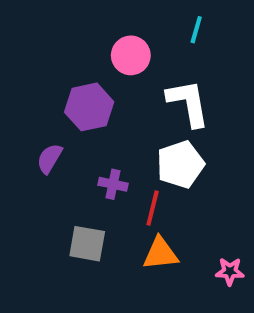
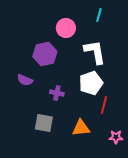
purple semicircle: (50, 158) -> (25, 80), turned -98
red line: (153, 208) -> (104, 105), moved

